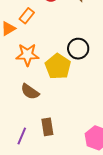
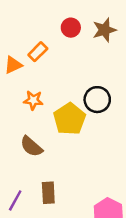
orange star: (27, 55) -> (33, 100), size x0.7

